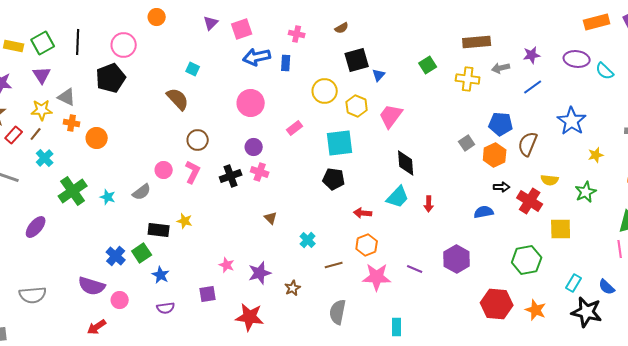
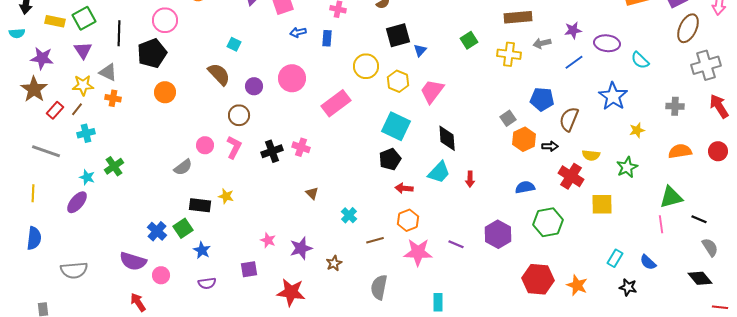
black line: (78, 42) -> (119, 33), moved
blue arrow: (257, 57) -> (298, 32), size x0.6
purple ellipse: (577, 59) -> (607, 43), moved
cyan semicircle: (605, 71) -> (640, 60), moved
pink rectangle: (295, 128) -> (336, 103), size x1.8
orange circle: (97, 138) -> (165, 92), moved
cyan square: (340, 143) -> (396, 126), moved, turned 32
purple circle: (254, 147) -> (254, 86), moved
orange hexagon: (495, 155) -> (524, 139), moved
cyan cross: (45, 158) -> (86, 133), turned 30
black pentagon: (334, 179) -> (390, 159), moved, turned -30
black arrow: (502, 187) -> (550, 146), moved
green cross: (73, 191) -> (114, 166), size x0.7
cyan star: (108, 197) -> (87, 177), moved
green hexagon: (527, 260) -> (548, 222), moved
black star: (587, 312) -> (628, 287), size x0.6
red arrow: (97, 327) -> (138, 302), turned 90

